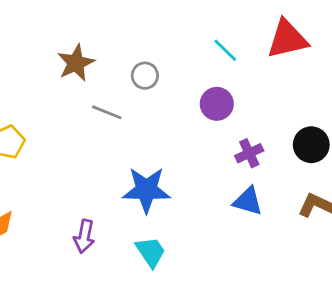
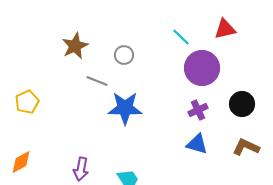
red triangle: (287, 39) -> (225, 29), size x0.7
purple circle: (217, 104) -> (202, 68), moved, size x1.5
blue star: (146, 190) -> (125, 108), moved

